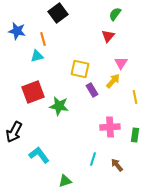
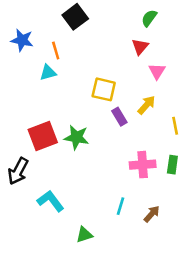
pink triangle: (121, 63) -> (157, 71), moved
red square: (33, 92) -> (43, 136), moved
green rectangle: (135, 135) -> (172, 165), moved
brown arrow: (117, 165) -> (152, 214), turned 80

